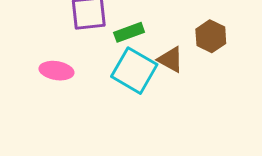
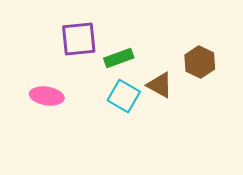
cyan square: (134, 71) -> (124, 96), size x0.7

